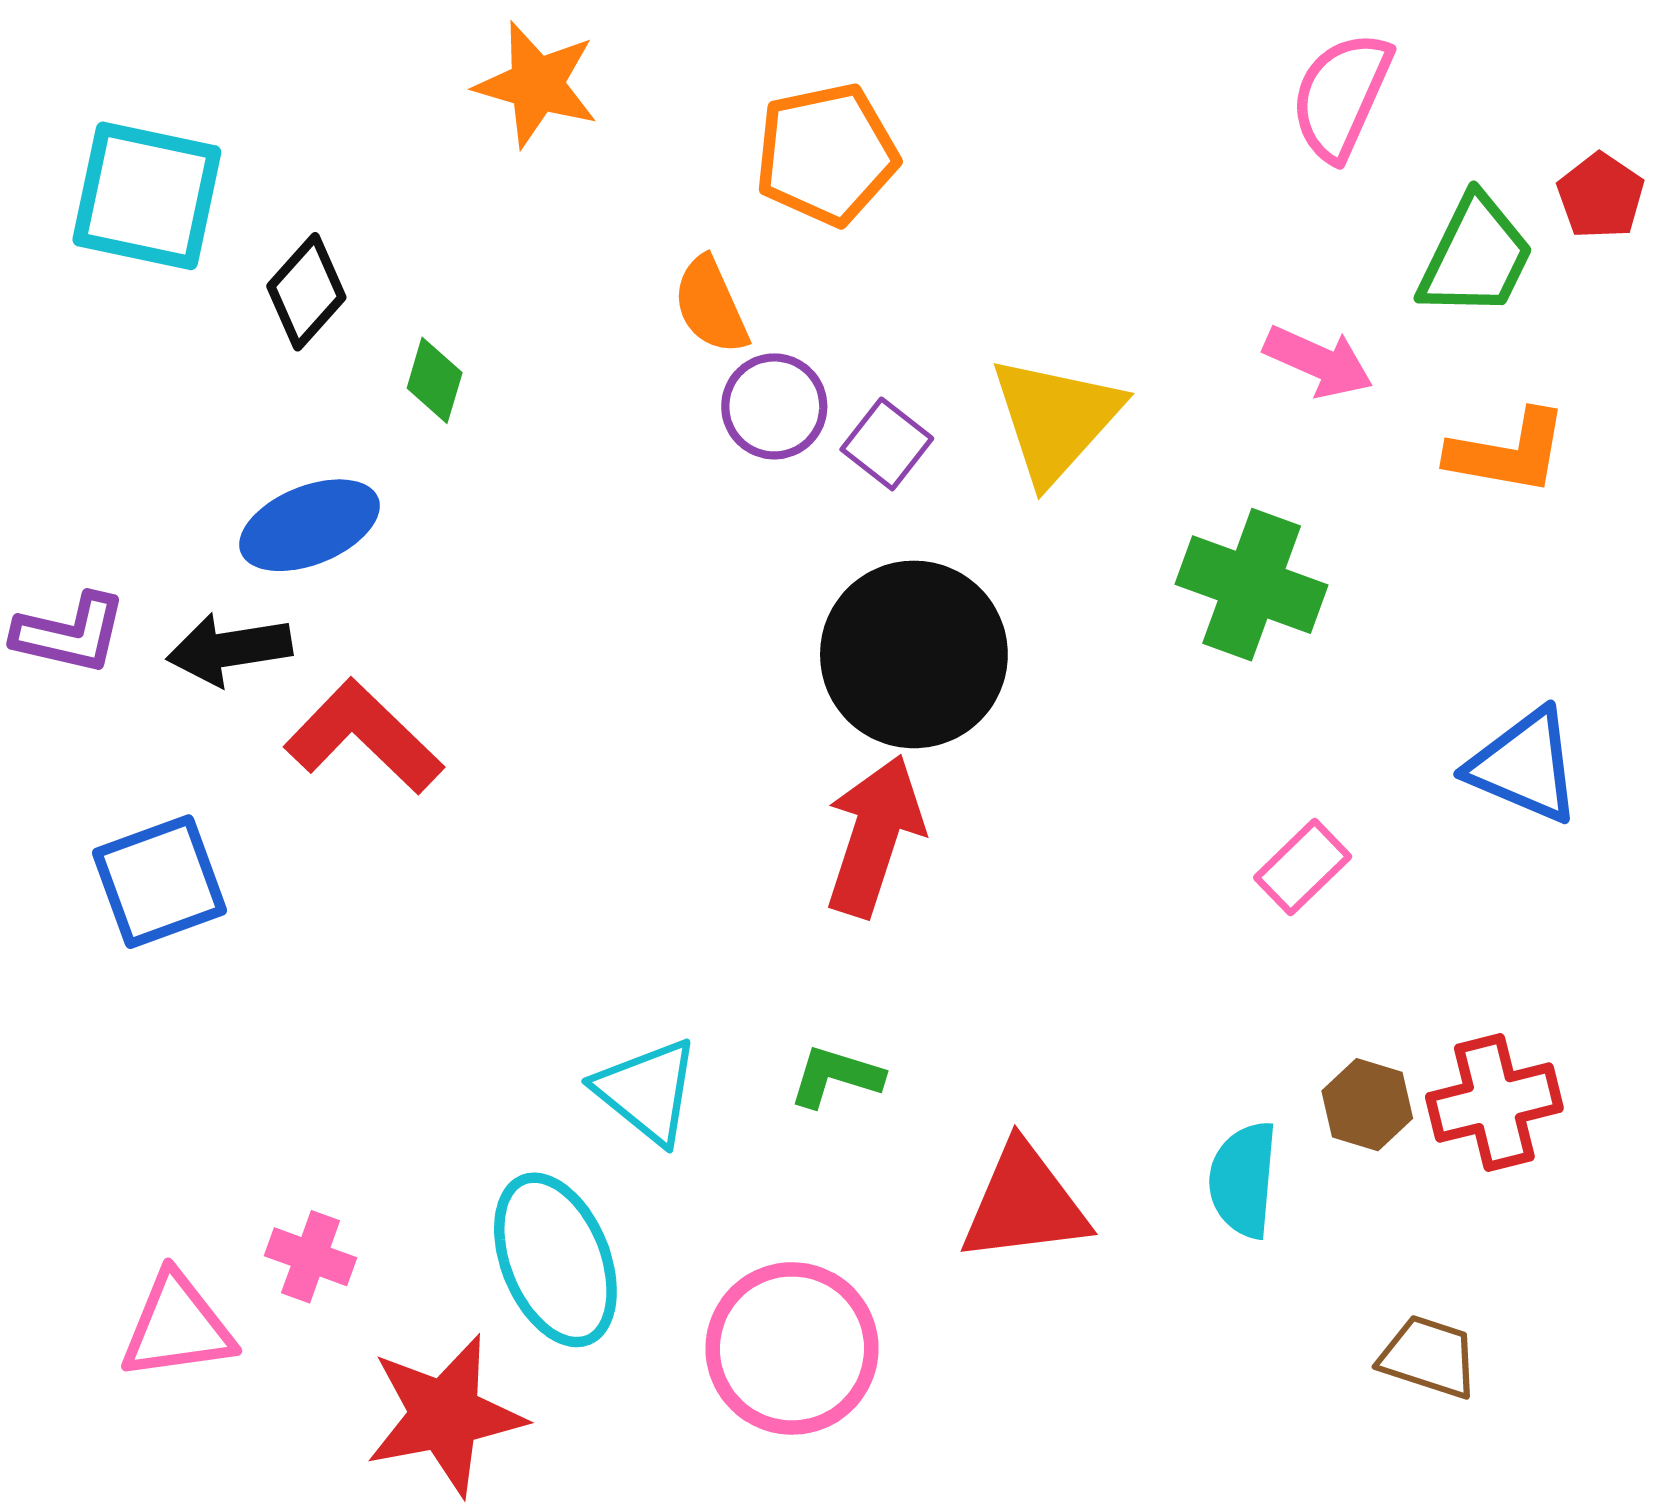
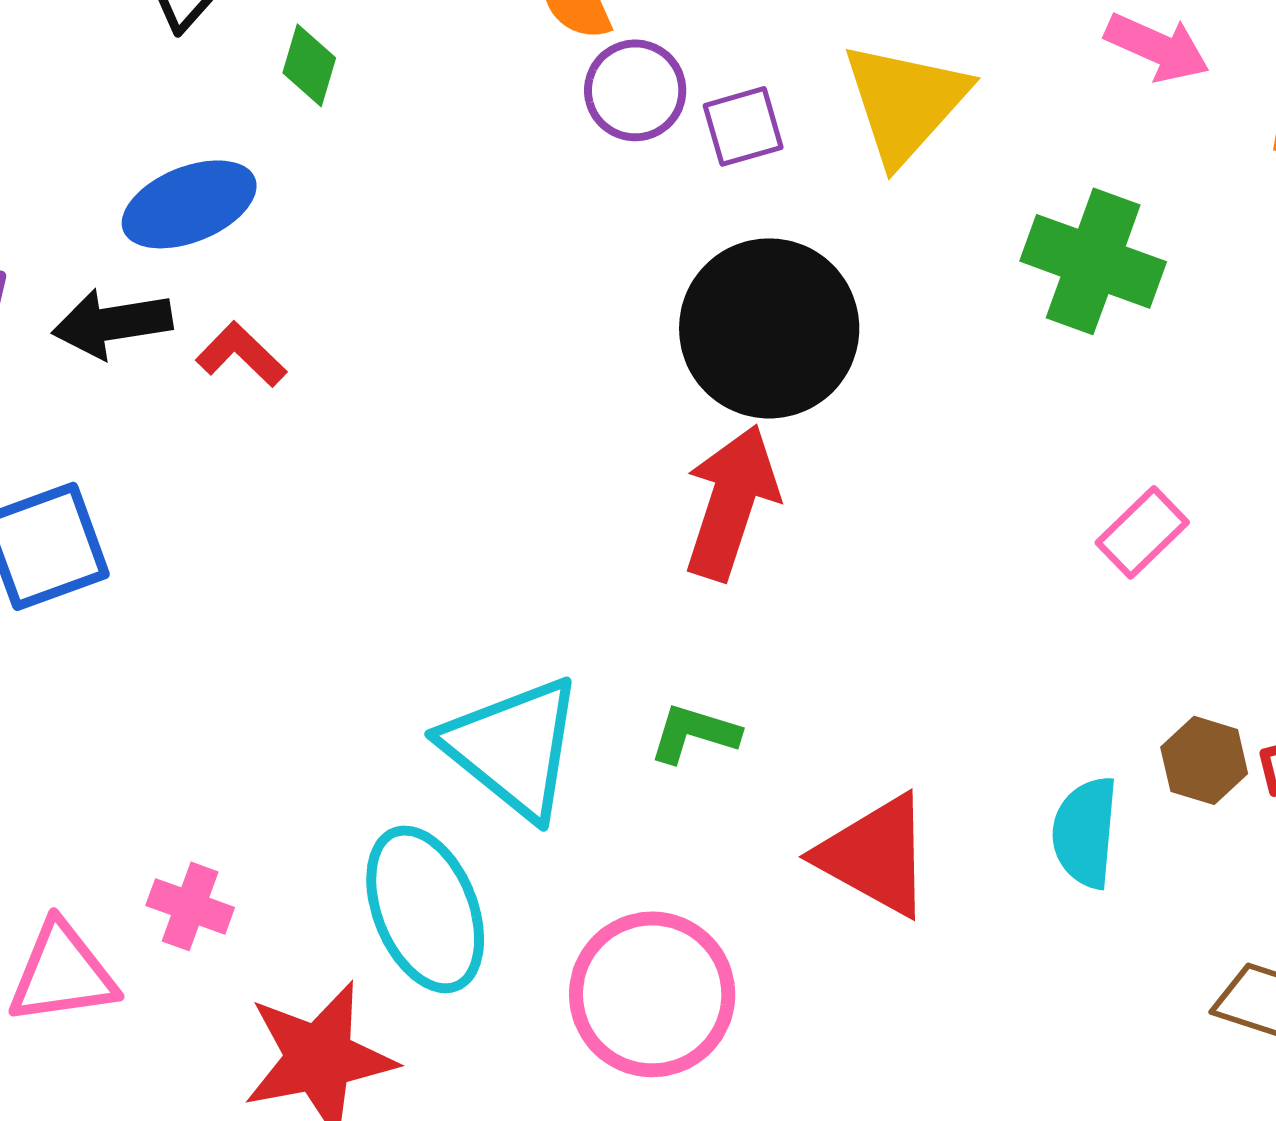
purple square: (887, 444) -> (743, 126), turned 36
red L-shape: (364, 737) -> (241, 354), moved, size x0.6
cyan triangle: (647, 1091) -> (513, 747), size x1.4
red triangle: (1024, 1204) -> (875, 855), turned 36

